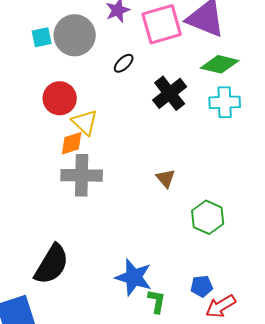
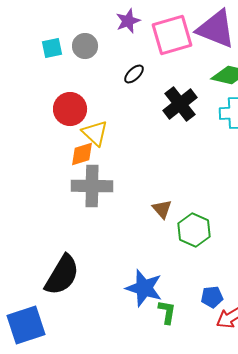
gray circle: (75, 35) -> (85, 46), size x0.6
brown triangle: (166, 178) -> (162, 209), moved
green hexagon: (208, 217) -> (194, 230), moved

